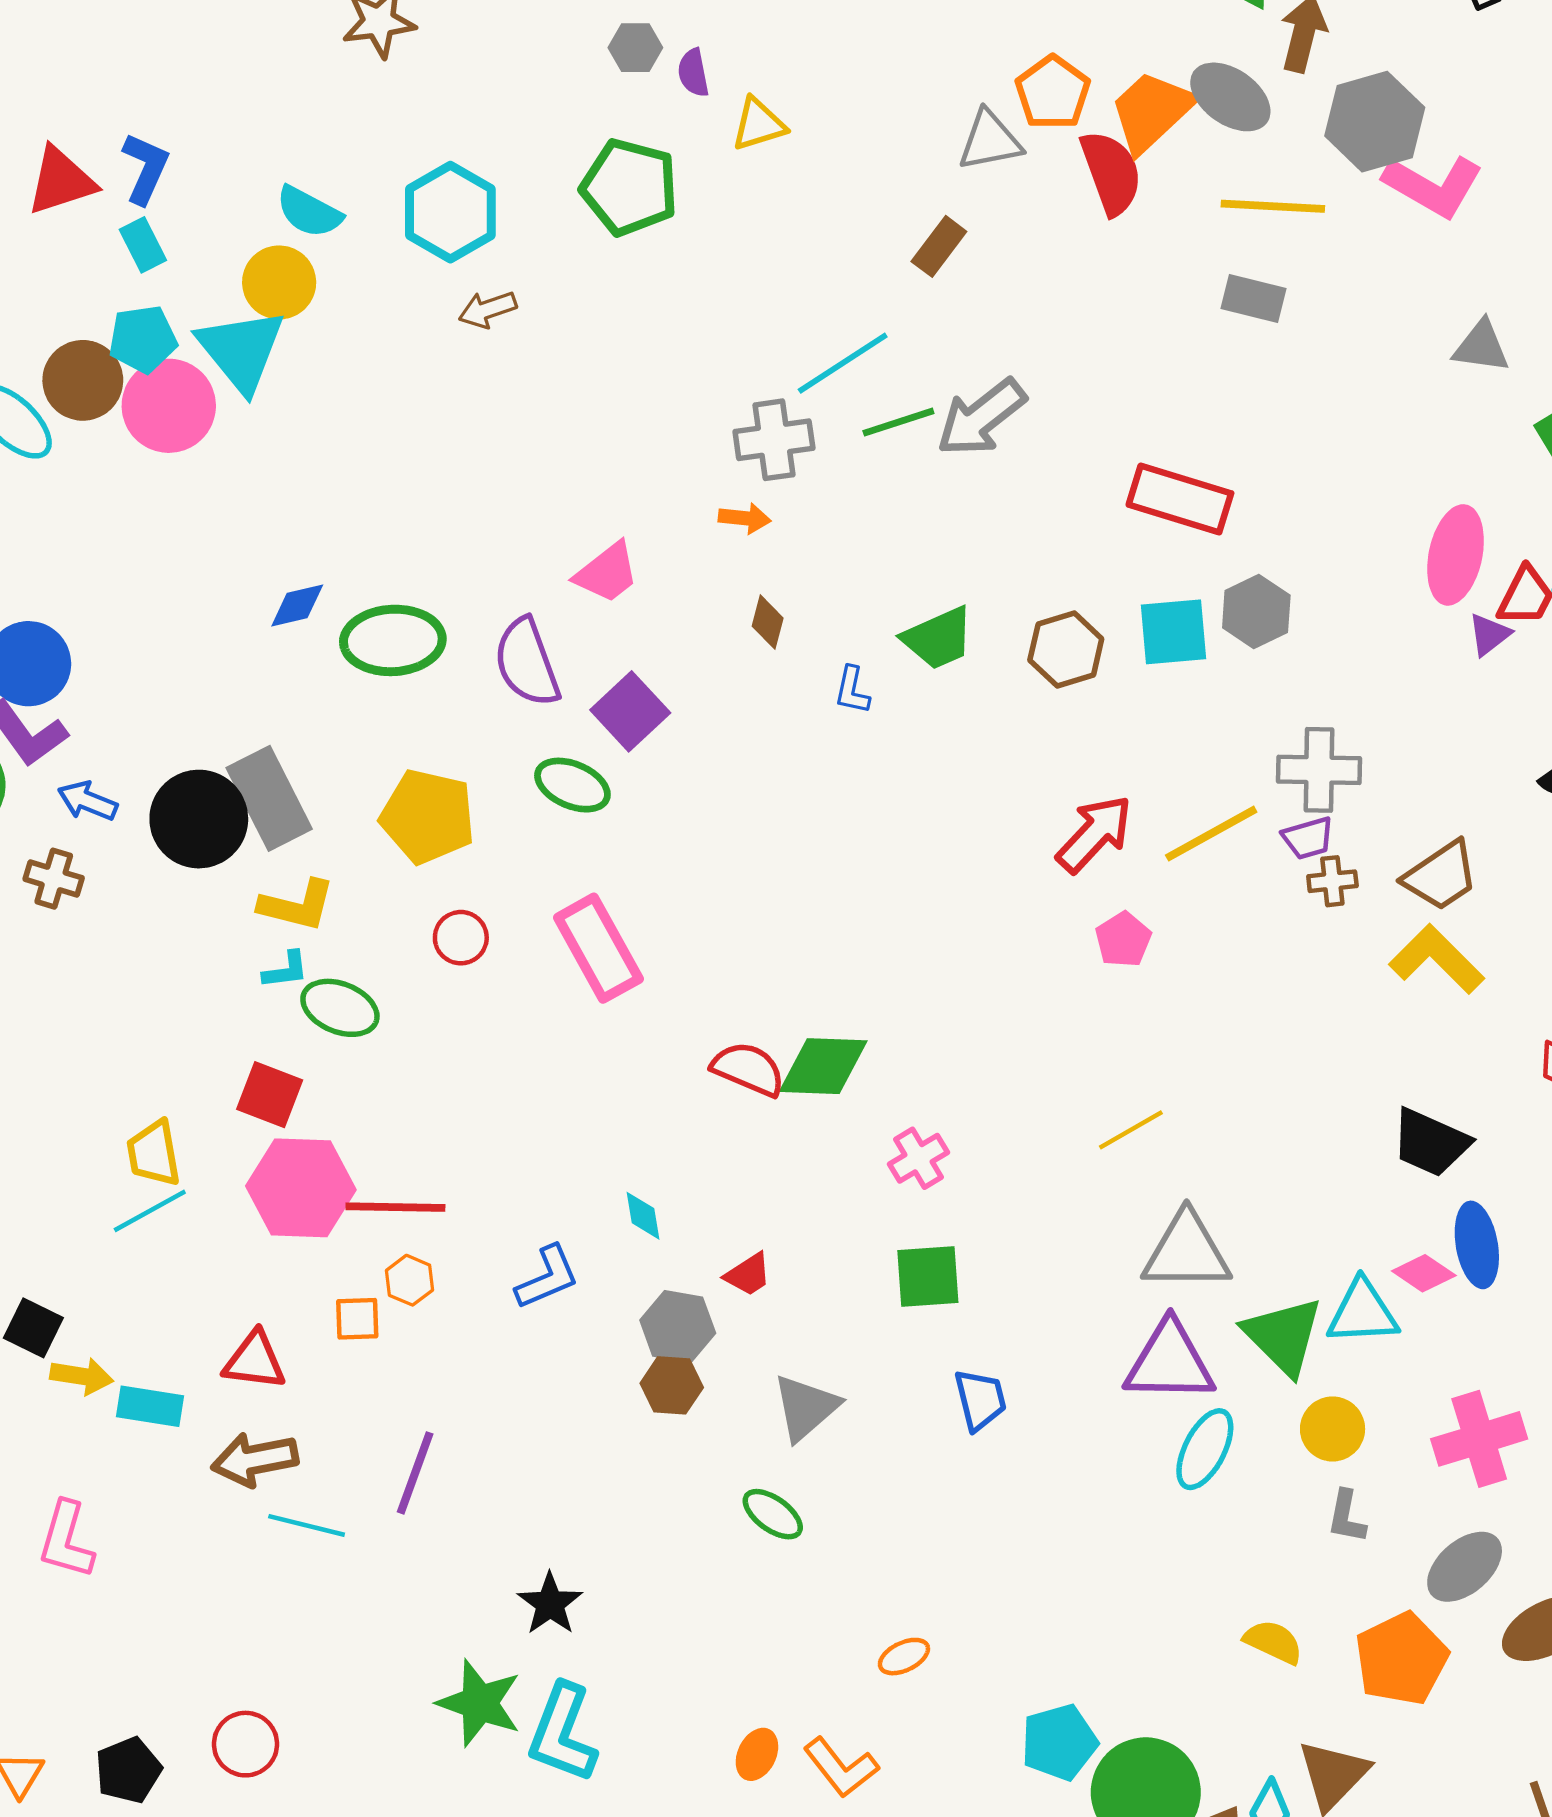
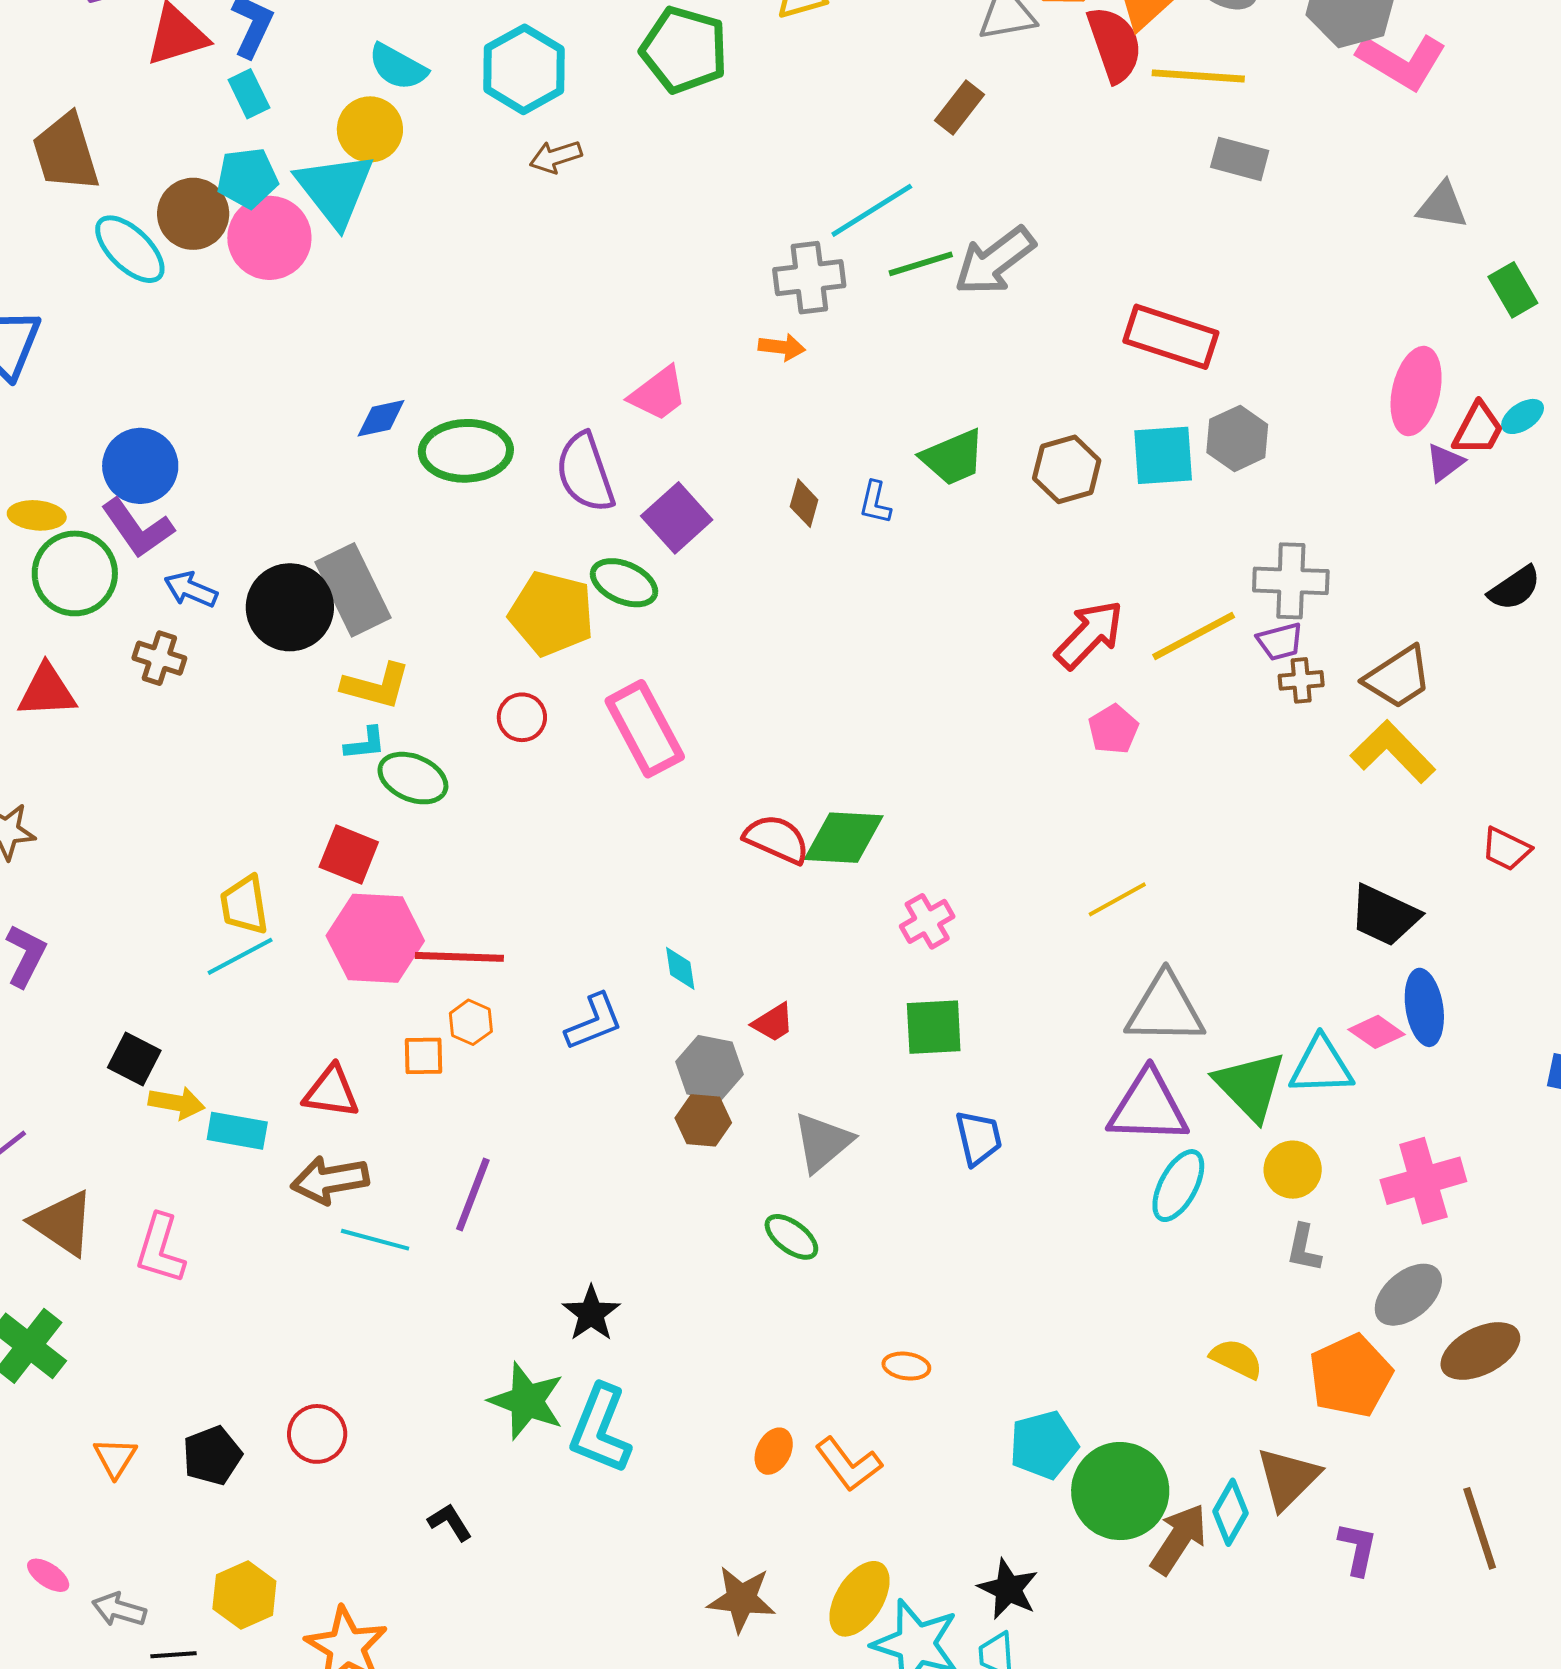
yellow line: (1273, 206) -> (1198, 76), moved
brown diamond: (768, 622) -> (804, 503), moved
yellow pentagon: (428, 816) -> (552, 614), moved
orange ellipse: (904, 1657) -> (906, 1366), turned 33

